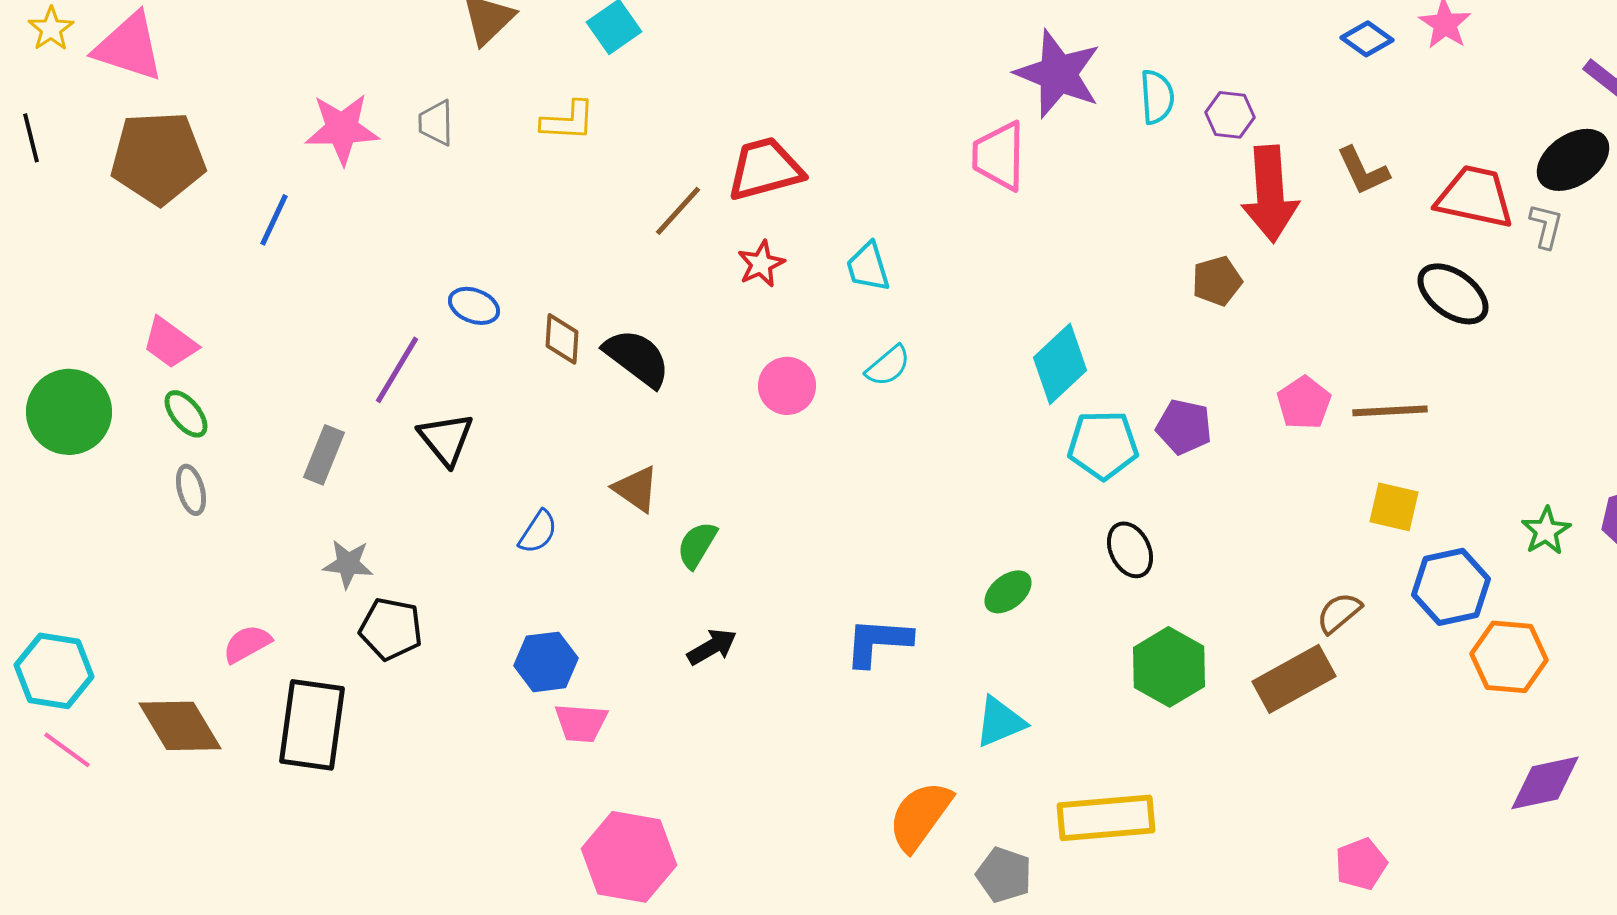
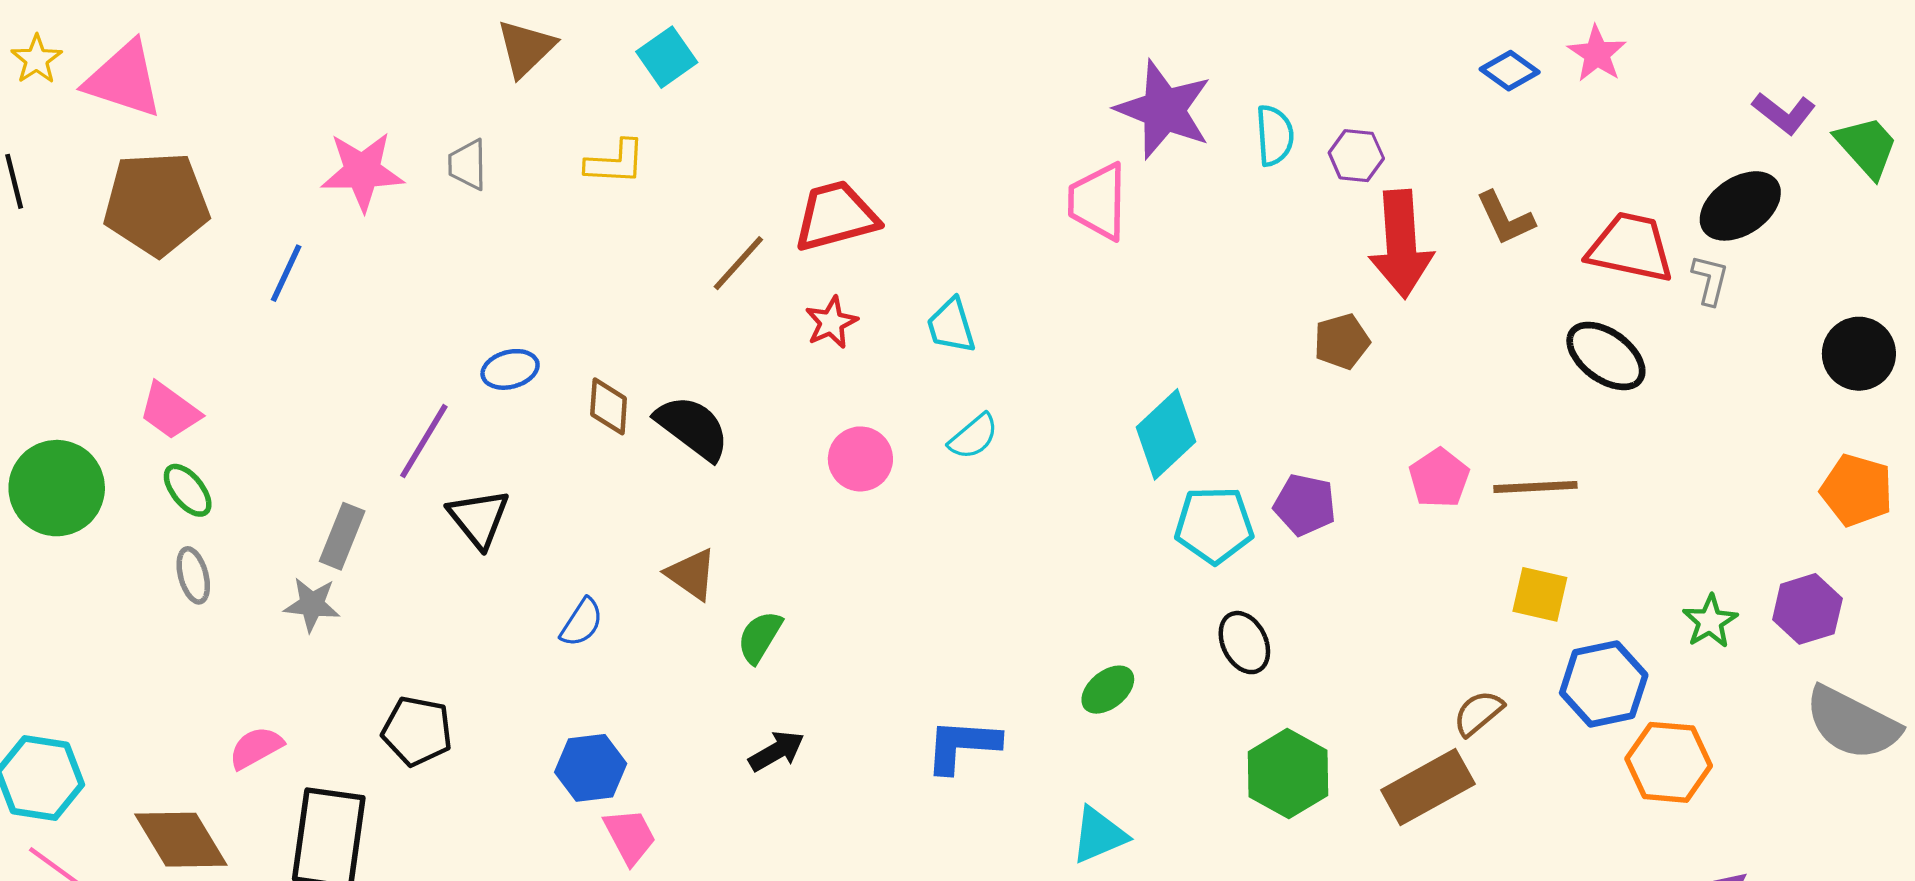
blue ellipse: (474, 306) -> (510, 369), turned -36
gray star: (348, 564) -> (312, 604), moved
pink trapezoid: (581, 723) -> (630, 836), turned -122

